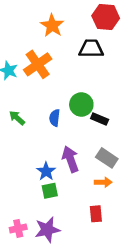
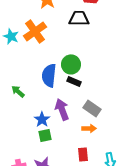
green arrow: (17, 118) -> (18, 91), moved
blue semicircle: (55, 118) -> (49, 75), size x1.6
black rectangle: (100, 119) -> (74, 81), moved

